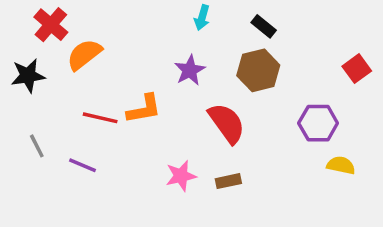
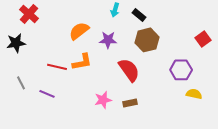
black rectangle: (264, 26) -> (139, 15), moved
orange semicircle: (84, 54) -> (79, 31), moved
purple star: (190, 70) -> (108, 40), turned 30

